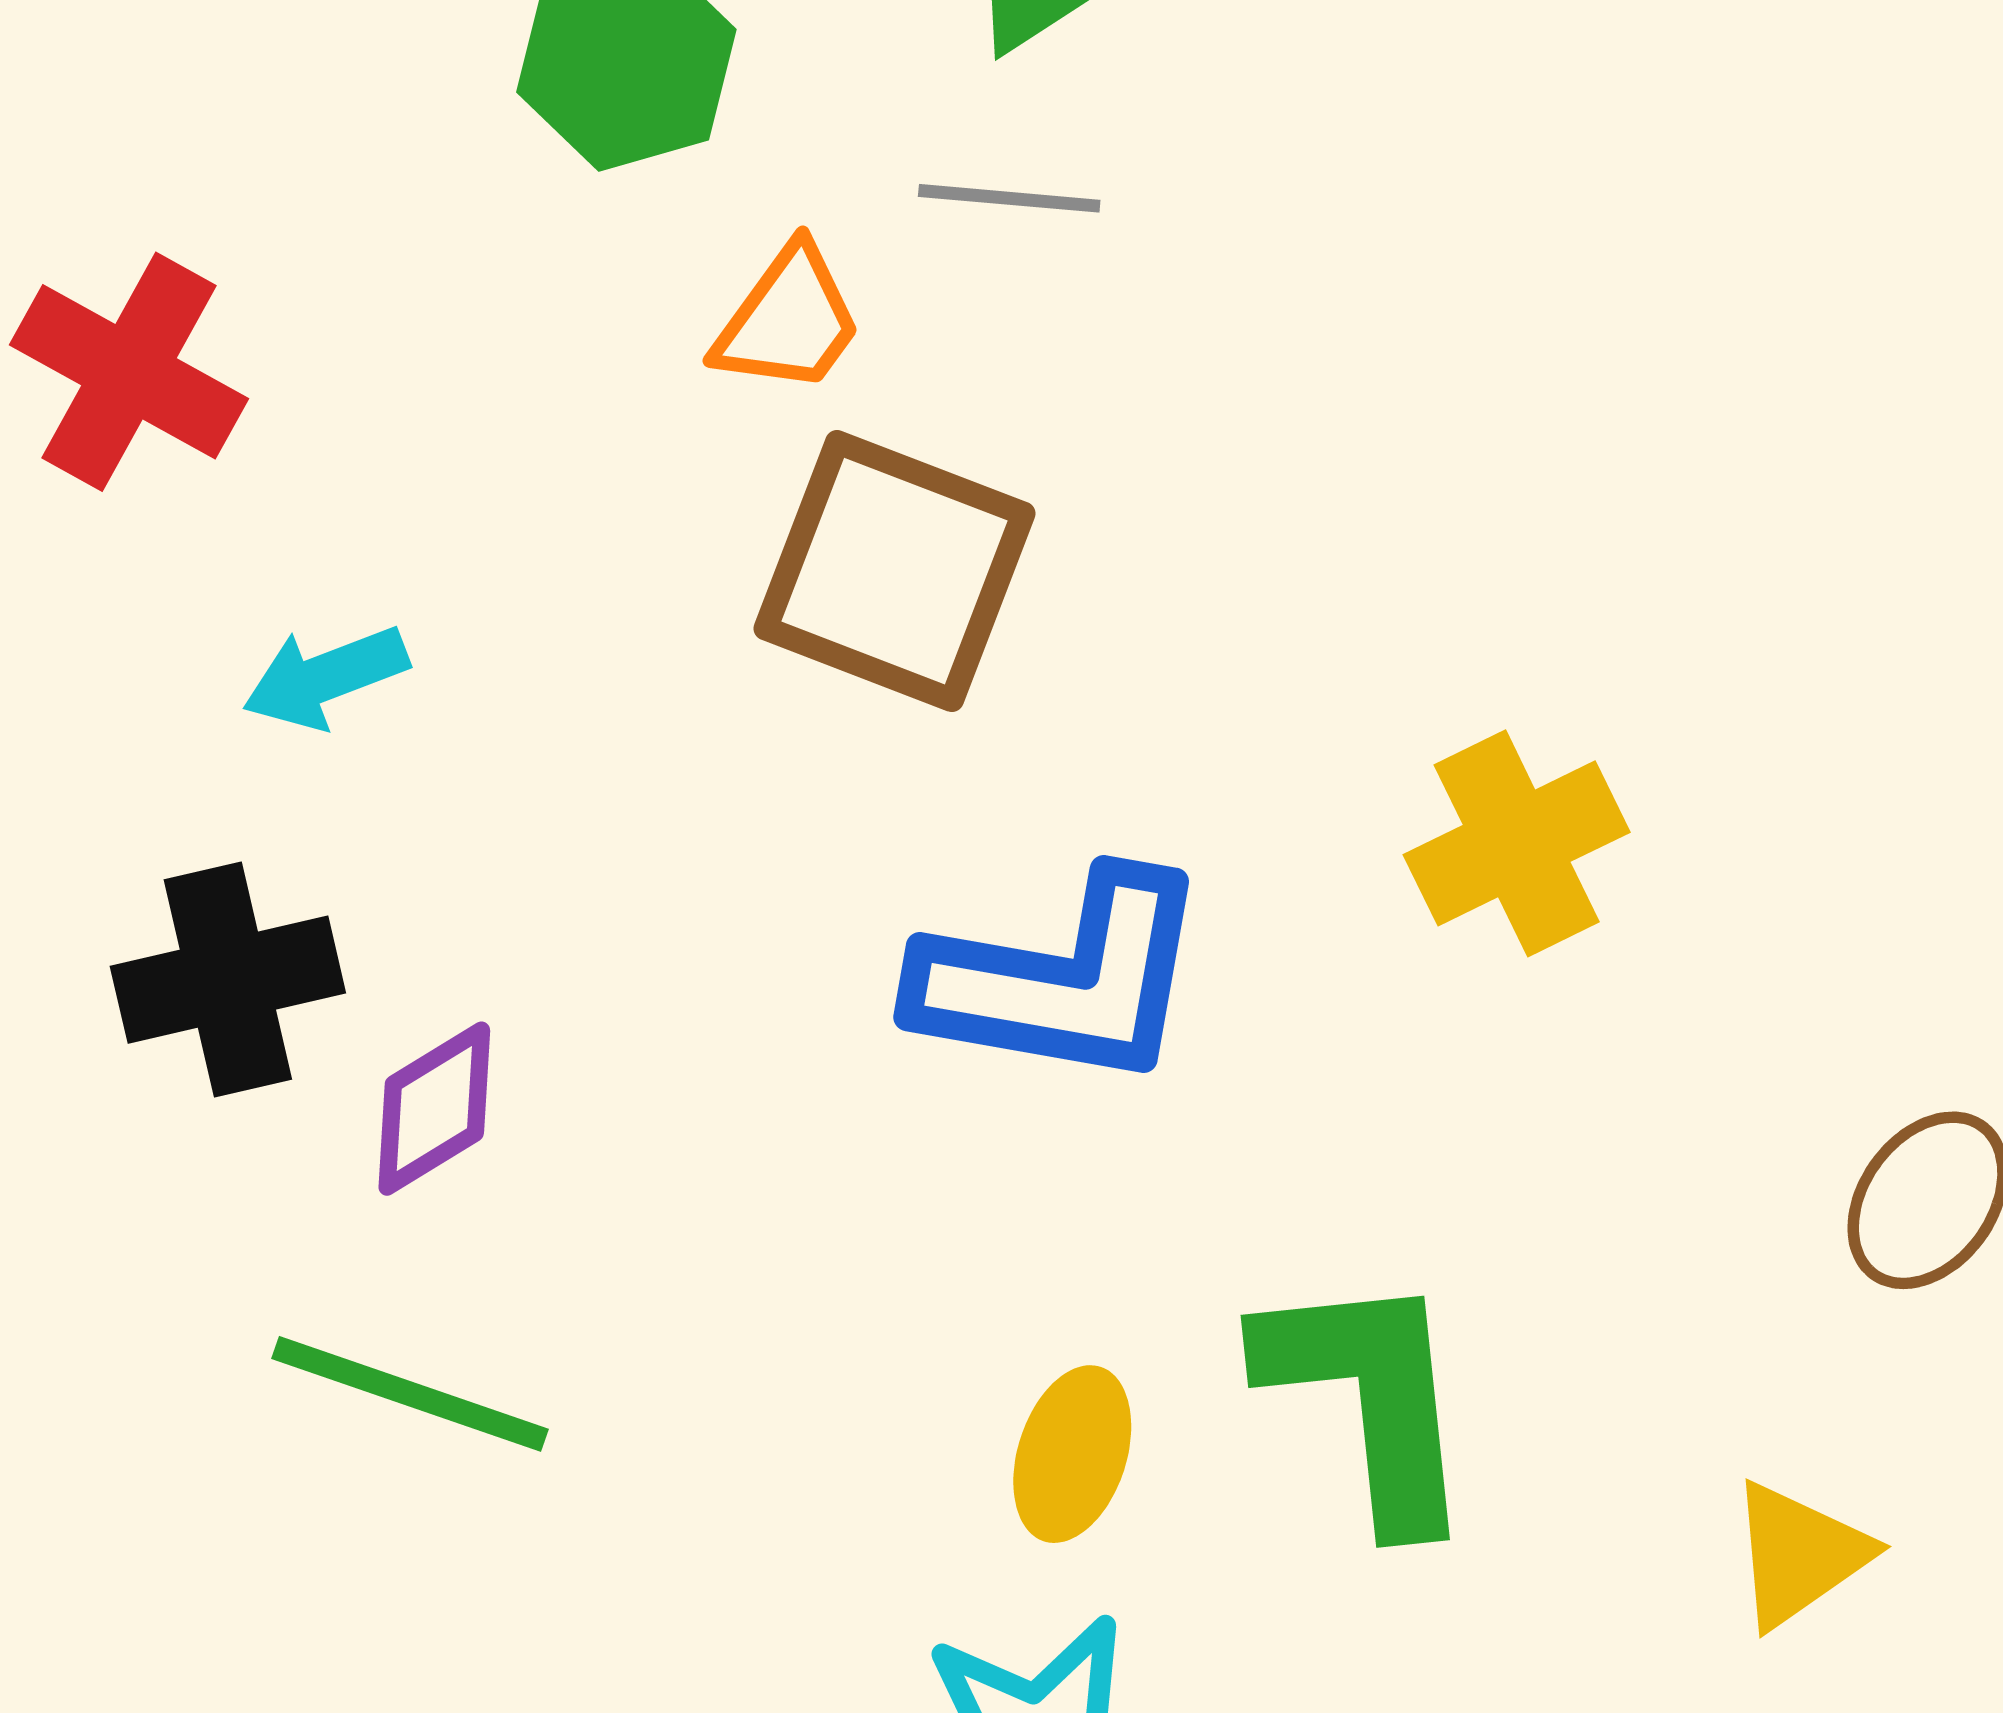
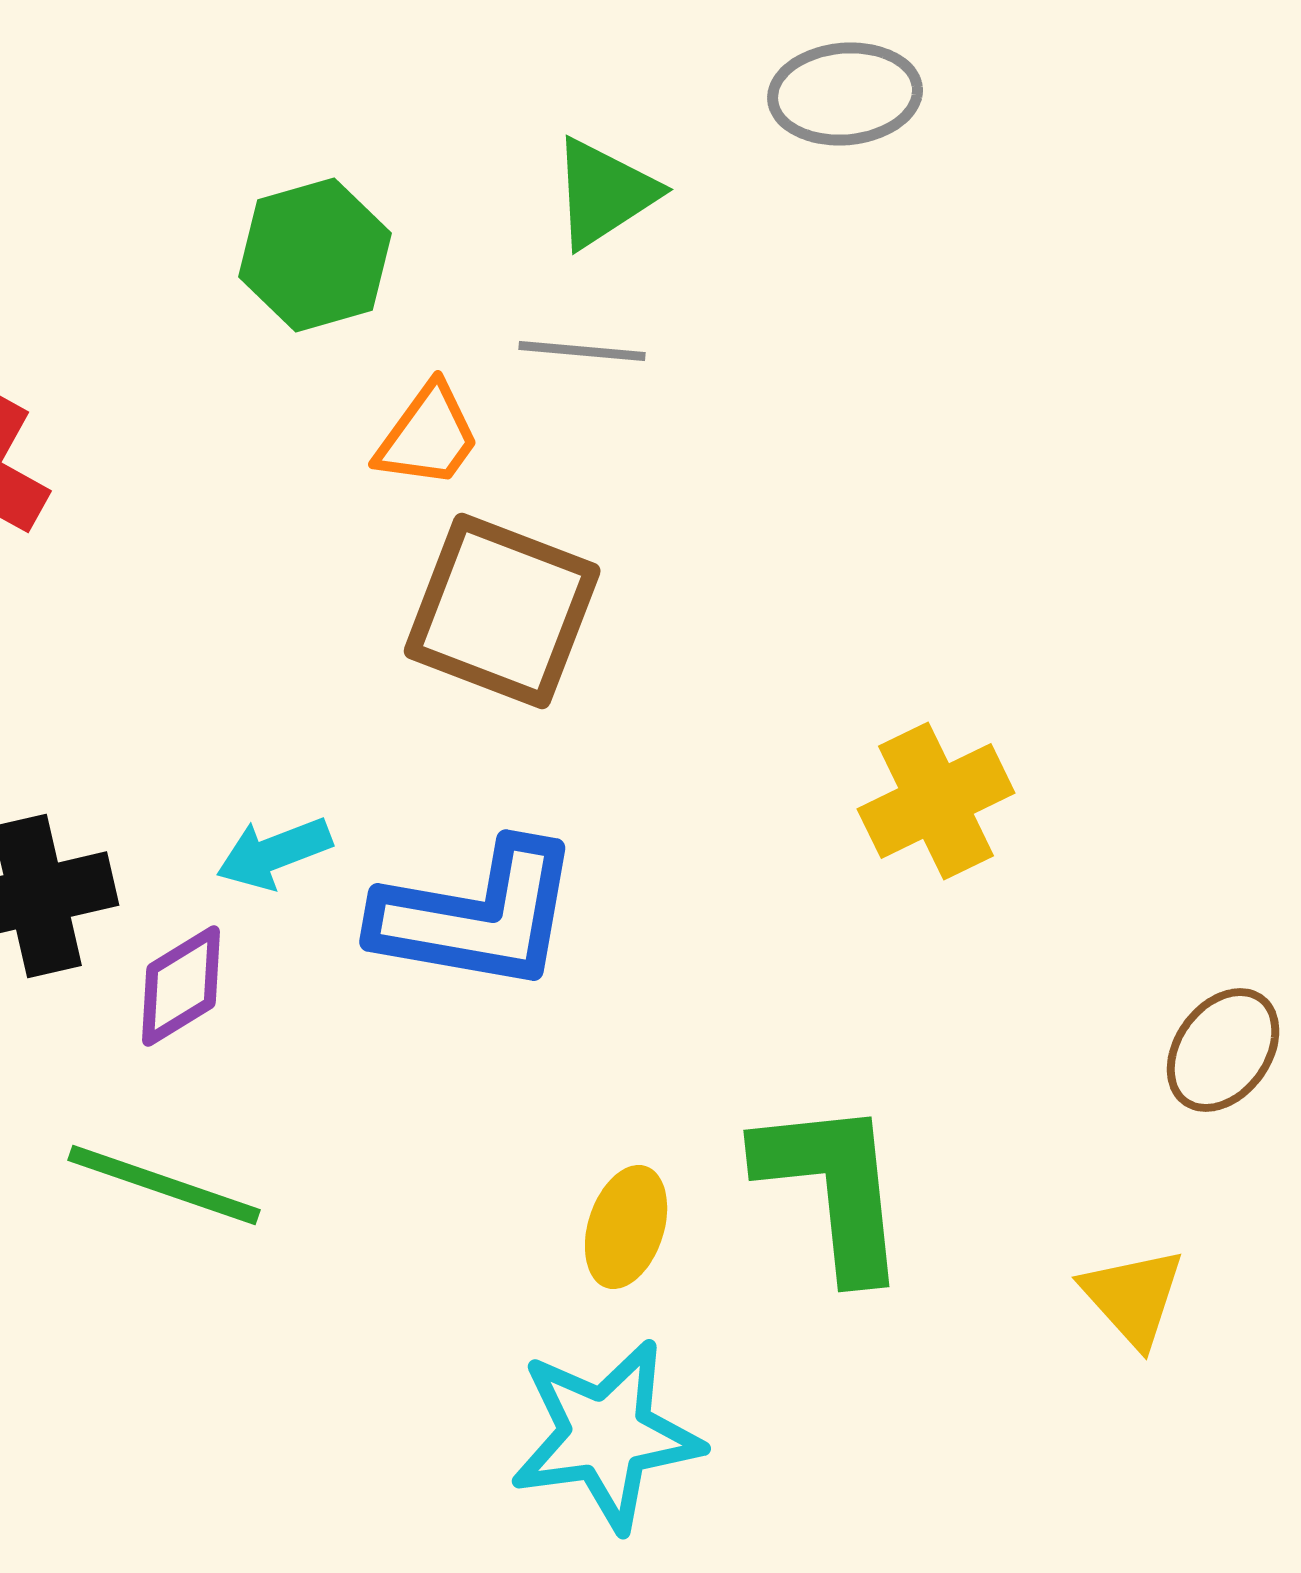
cyan arrow: (325, 677) -> (274, 853), moved
blue L-shape: (1062, 980) -> (477, 916), moved
yellow triangle: (1799, 1554) -> (1133, 1297), turned -37

